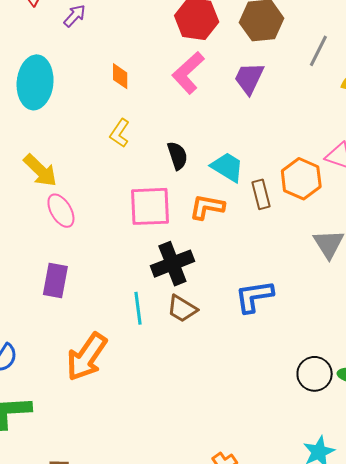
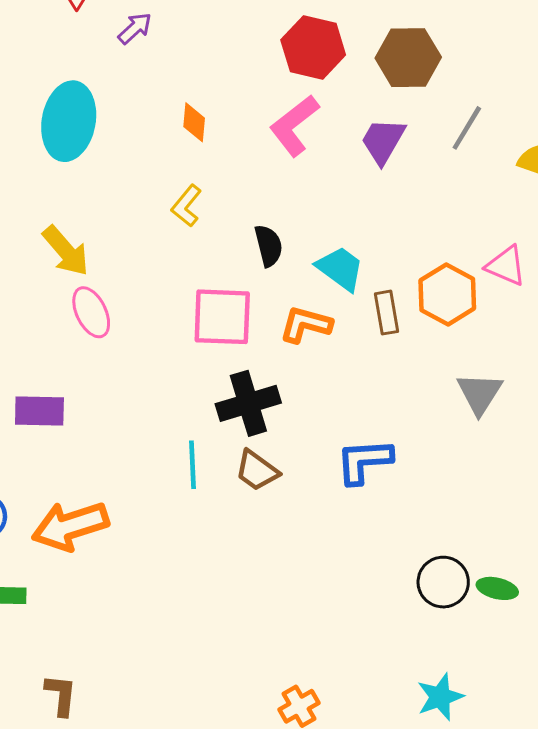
gray line: (318, 51) -> (467, 128), moved
purple rectangle: (55, 281) -> (39, 411), moved, turned 76
orange arrow: (87, 357) -> (70, 526), moved, turned 33

